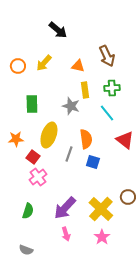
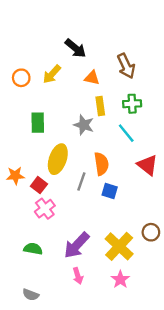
black arrow: (58, 30) -> (75, 48), moved
orange star: (16, 139) -> (15, 176), moved
green semicircle: (28, 211) -> (33, 249), turned -98

